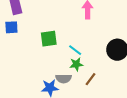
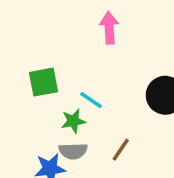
green star: (76, 64) -> (73, 121), moved

